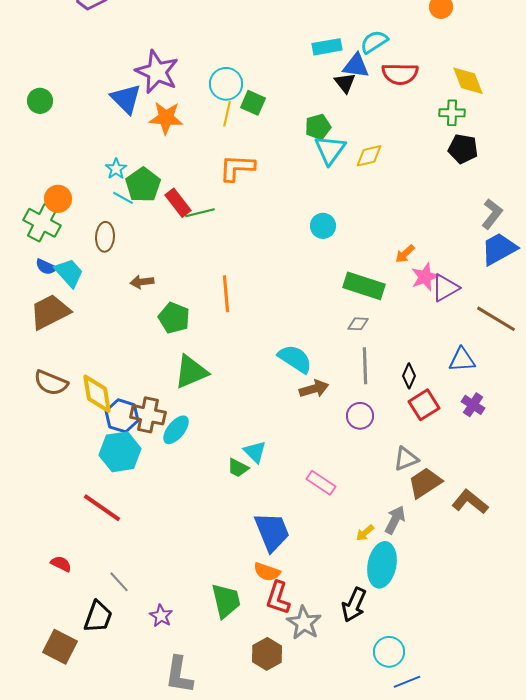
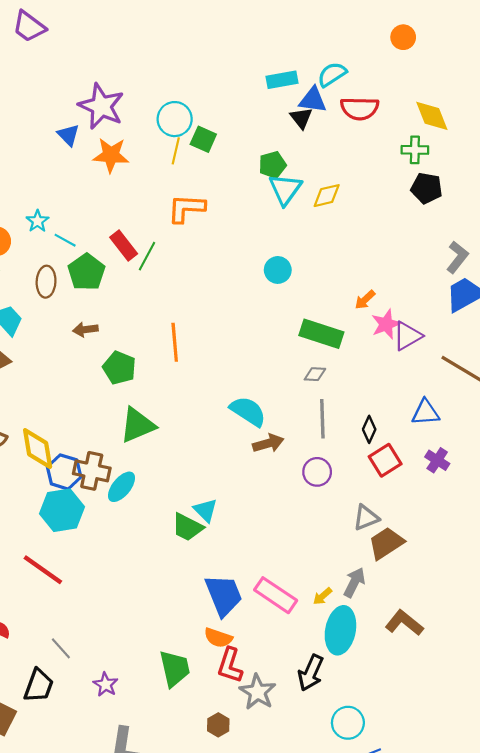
blue triangle: (126, 99) -> (68, 135), size x0.7
cyan star: (116, 169) -> (38, 221), moved
green pentagon: (143, 185) -> (86, 272), moved
green line: (200, 213) -> (147, 256), turned -48
green trapezoid: (238, 468) -> (187, 527), size x1.4
pink rectangle: (321, 483) -> (276, 595), moved, size x1.4
brown L-shape: (470, 502) -> (404, 623), moved
brown hexagon: (267, 654) -> (218, 725), size x0.7

